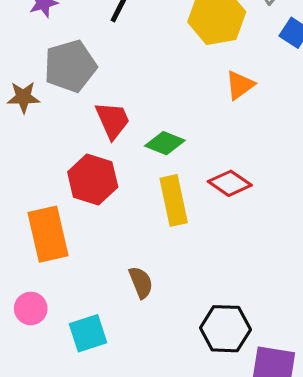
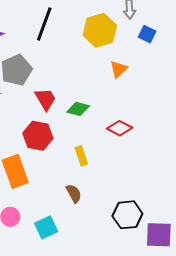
yellow rectangle: (174, 200) -> (81, 156), moved, size x0.7

